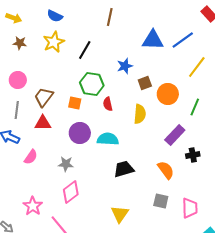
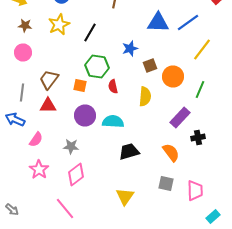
pink circle: (18, 80) -> (23, 52), moved
pink star: (33, 206) -> (39, 170), moved

